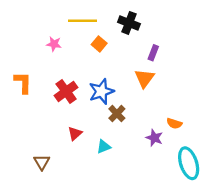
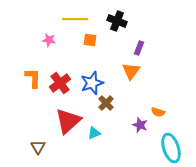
orange square: (99, 44) -> (90, 40), turned -32
orange L-shape: (23, 83) -> (33, 78), moved
red triangle: (75, 133) -> (68, 121), size x2.0

